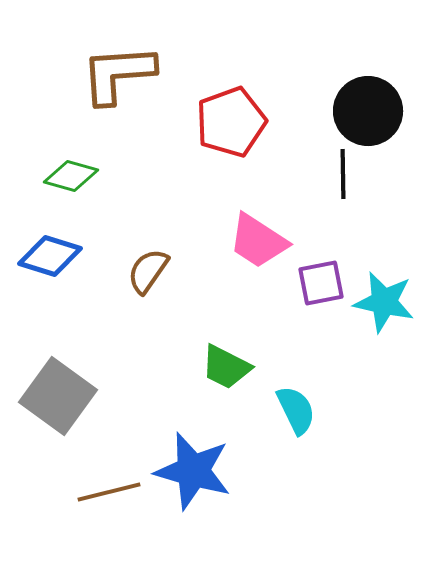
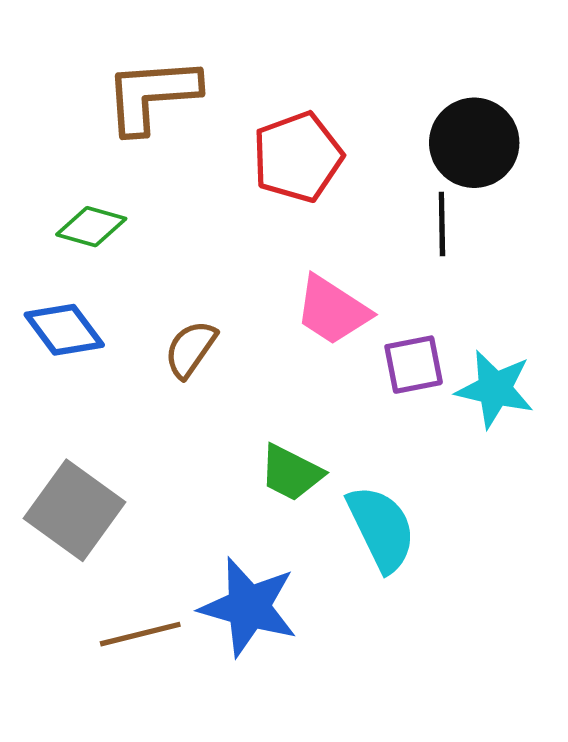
blue diamond: (50, 256) -> (64, 330), turned 36
cyan semicircle: (296, 410) -> (381, 528), size x1.4

